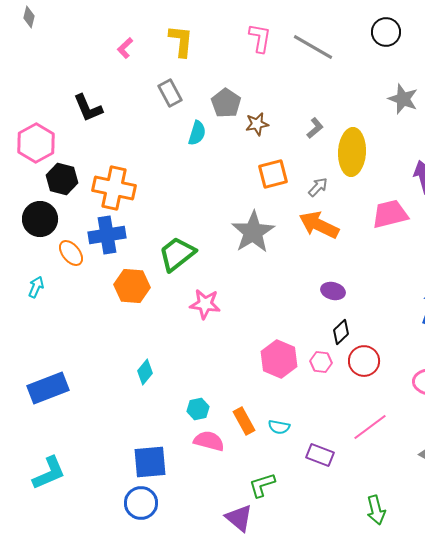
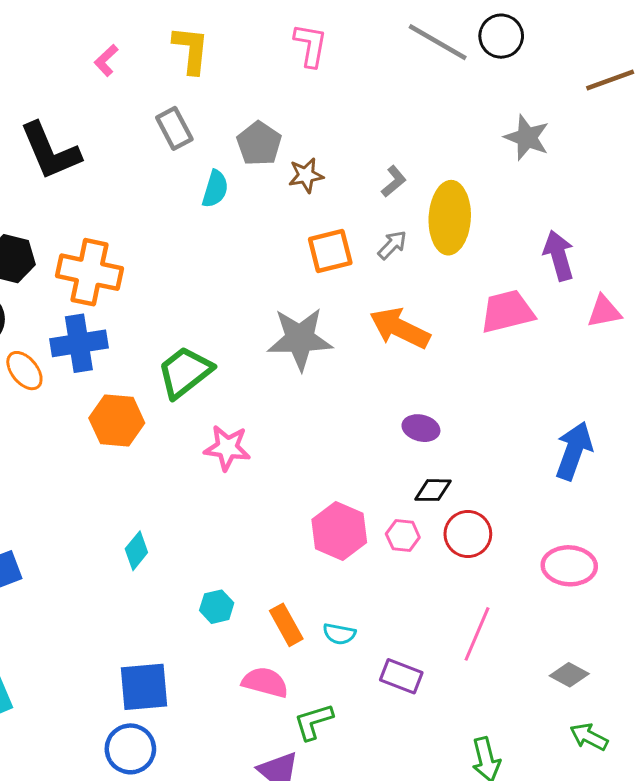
gray line: (313, 47) -> (438, 42), moved
black L-shape: (88, 108) -> (50, 151), size x1.4
gray arrow: (318, 187) -> (392, 245), moved
gray star: (253, 232) -> (300, 339), turned 30
black diamond: (341, 332) -> (433, 490), turned 45
pink line: (370, 427) -> (477, 634), turned -30
pink semicircle: (209, 441) -> (265, 682), moved

